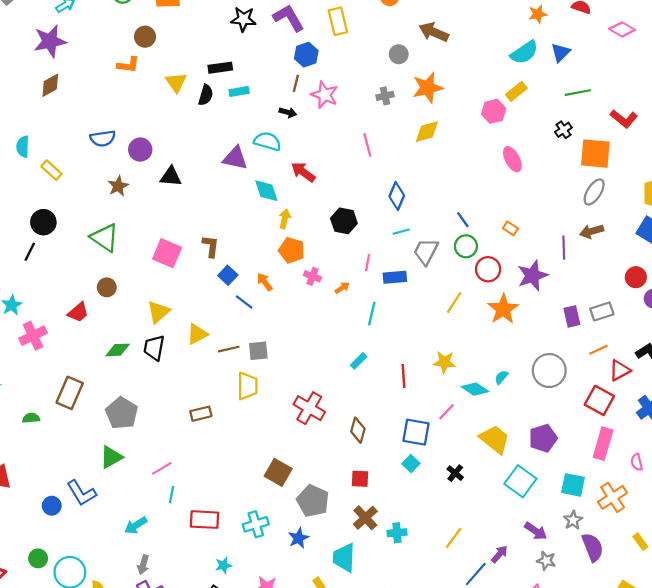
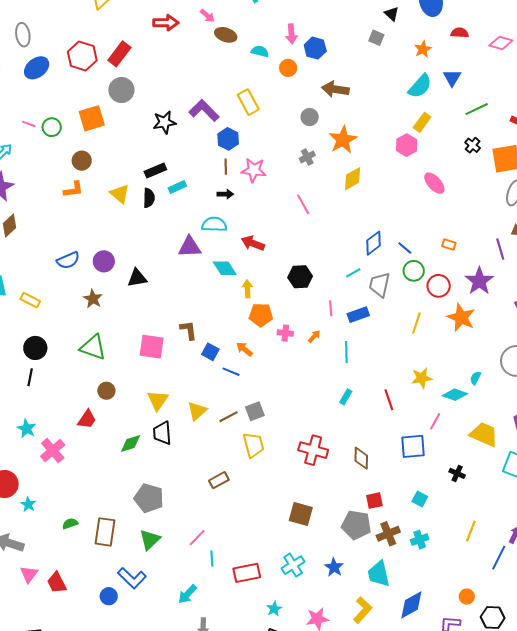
blue diamond: (397, 196) -> (374, 243), moved, turned 45
brown rectangle: (70, 393) -> (105, 532), moved
cyan square: (411, 464) -> (420, 499), moved
gray pentagon: (313, 501) -> (356, 525), moved
brown cross: (365, 518) -> (388, 534), turned 35

